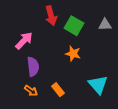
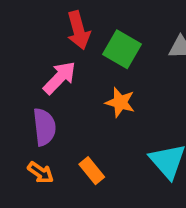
pink arrow: (24, 41) -> (60, 78), moved

